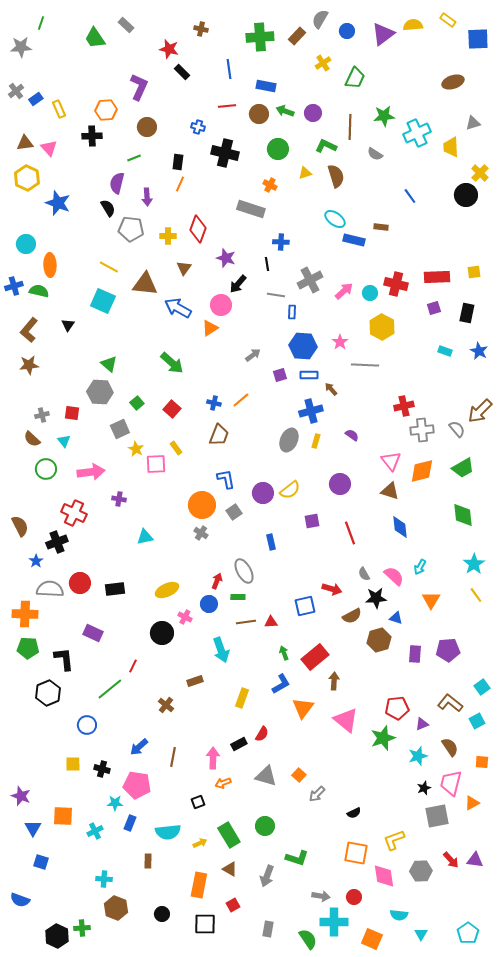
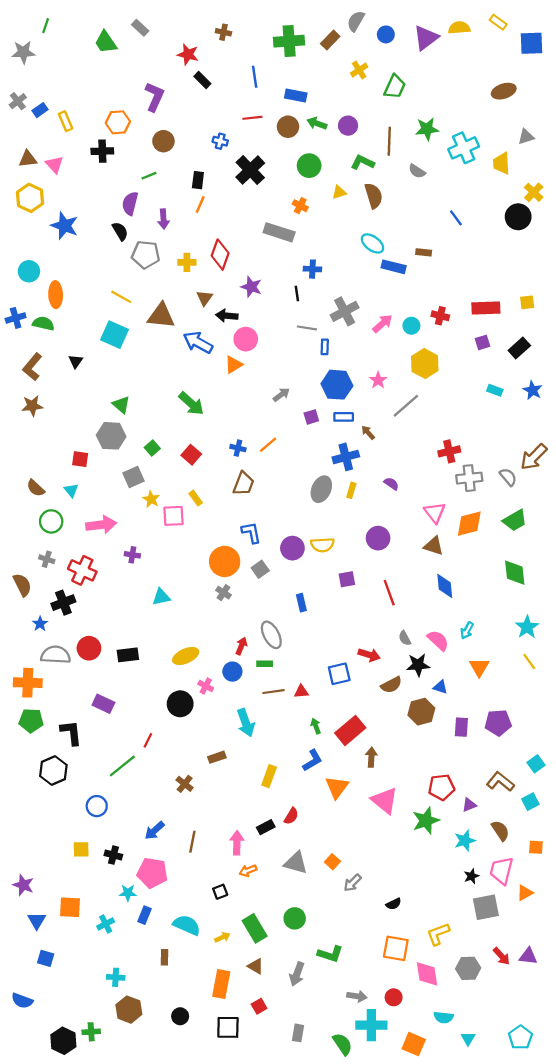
black cross: (225, 153) -> (250, 170), turned 32
black arrow: (238, 284) -> (227, 316), moved, turned 54
red cross: (396, 284) -> (440, 316), size x0.7
black rectangle: (467, 313) -> (519, 348), turned 36
gray line: (365, 365) -> (406, 406), turned -44
gray cross: (42, 415) -> (47, 559), moved, turned 32
yellow semicircle: (290, 490) -> (322, 545), turned 35
cyan semicircle: (168, 832) -> (187, 925), turned -150

